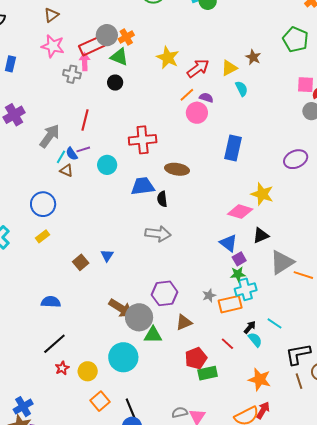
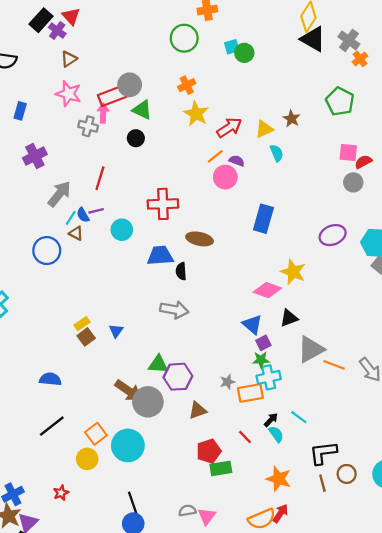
orange cross: (126, 37) -> (187, 85), moved
purple cross: (14, 115) -> (35, 156), moved
blue circle: (43, 204) -> (47, 251), moved
yellow rectangle: (43, 236) -> (82, 324), moved
green triangle: (153, 335) -> (158, 364), moved
red star: (62, 368) -> (61, 493), moved
orange square: (100, 401) -> (96, 434), moved

